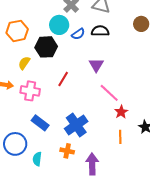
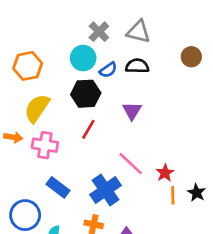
black hexagon: (46, 47) -> (86, 94), moved
yellow semicircle: (24, 63) -> (37, 108), size x1.6
pink line: (109, 93) -> (131, 164), moved
orange line: (120, 137) -> (173, 195), moved

